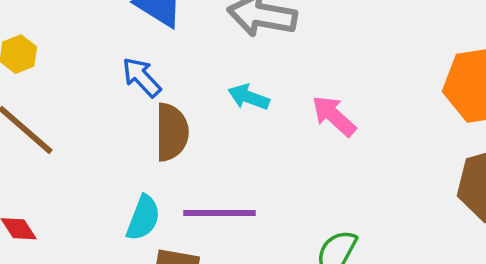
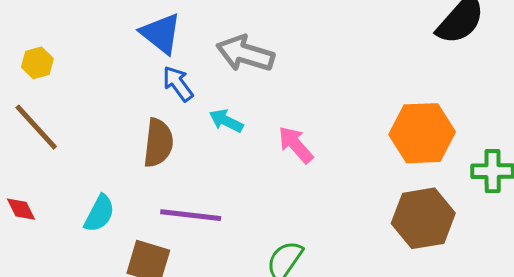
blue arrow: (142, 77) -> (178, 84), moved
cyan semicircle: (143, 218) -> (99, 213), moved

